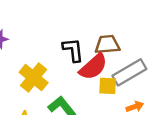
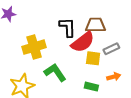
gray rectangle: (129, 72) -> (111, 49), size x0.6
yellow cross: (34, 77) -> (34, 47), turned 30

